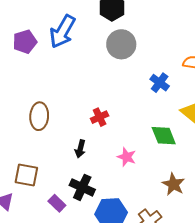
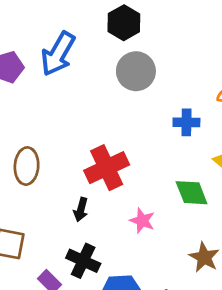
blue cross: (160, 83) -> (186, 122), turned -36
red cross: (100, 117) -> (107, 168), size x1.8

